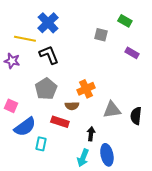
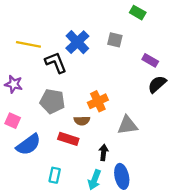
green rectangle: (125, 21) -> (138, 13), moved
blue cross: (48, 23) -> (77, 42), moved
purple star: (12, 61) -> (14, 84), moved
gray pentagon: (46, 89) -> (52, 101), turned -30
black semicircle: (136, 116) -> (157, 84), moved, turned 42
cyan rectangle: (41, 144) -> (55, 175), moved

